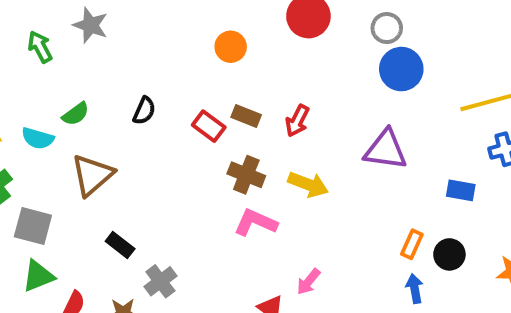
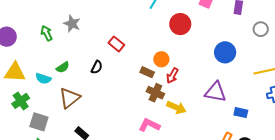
gray circle: (387, 28) -> (261, 29), moved
orange circle: (231, 47) -> (161, 59), moved
red rectangle: (209, 126) -> (116, 44), moved
brown cross: (246, 175) -> (155, 93), moved
blue rectangle: (461, 190) -> (241, 113), moved

